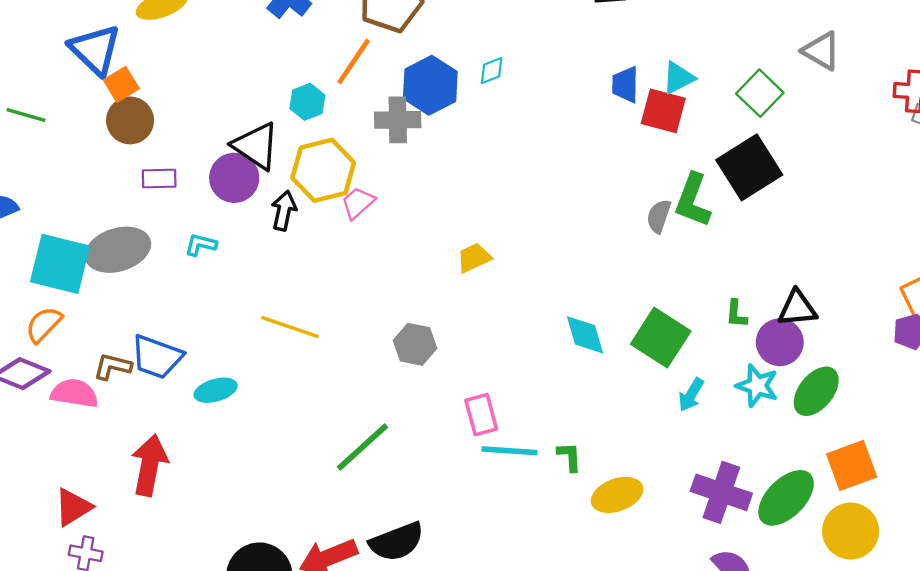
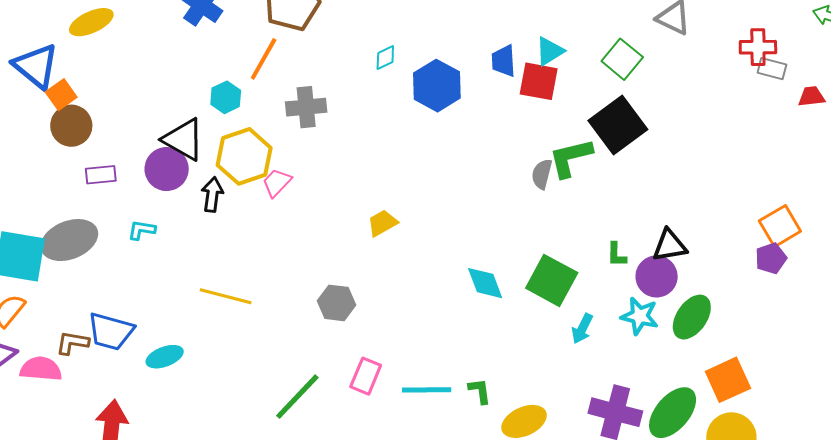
blue hexagon: (430, 85) -> (437, 86), moved
green L-shape: (693, 200) -> (571, 158), turned 60
pink rectangle: (481, 415) -> (366, 376), moved, turned 42

